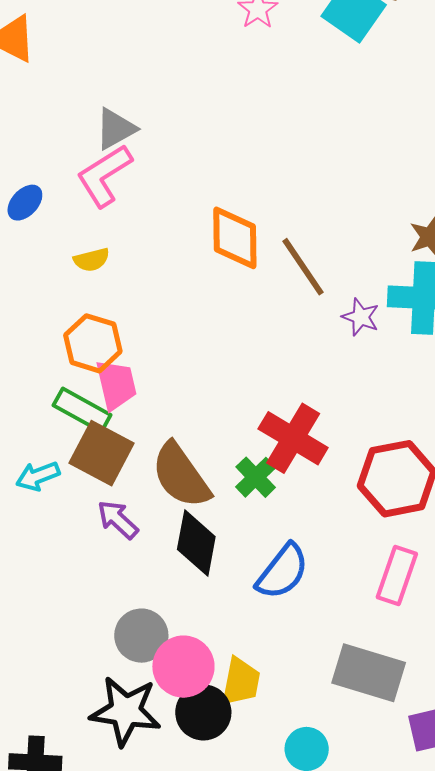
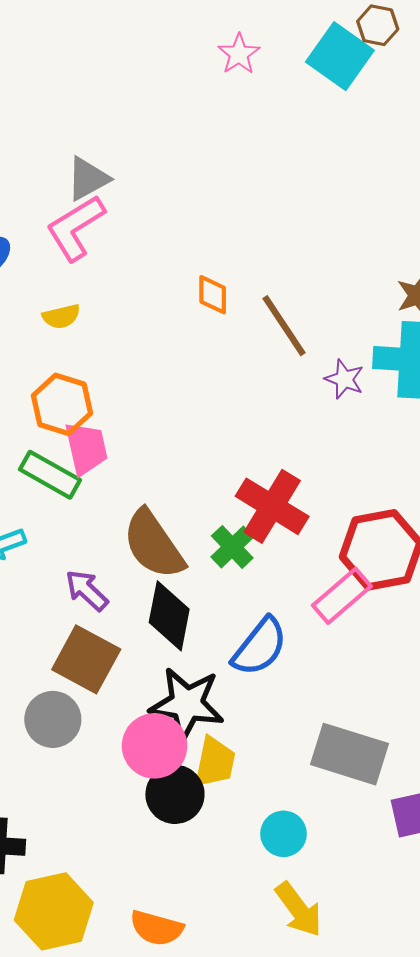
orange diamond: (235, 238) -> (213, 295), size x0.6
brown square: (101, 453) -> (86, 659), moved
pink rectangle: (397, 575) -> (342, 596), moved, turned 30
gray circle: (141, 636) -> (53, 719), moved
black star: (126, 711) -> (187, 704), moved

